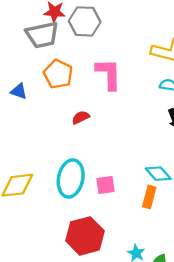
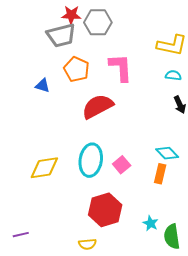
red semicircle: (81, 117) -> (98, 106), size x2.0
pink square: (106, 185) -> (122, 165), turned -30

